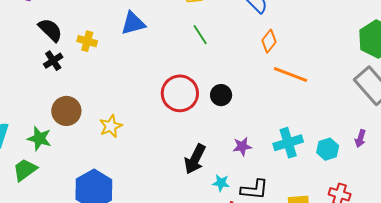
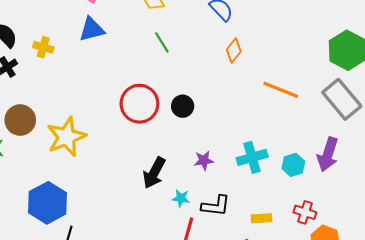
orange line: (291, 74) -> (281, 90), moved
yellow star: (111, 126) -> (66, 137), size x1.6
purple arrow: (360, 139) -> (328, 154), size x1.8

